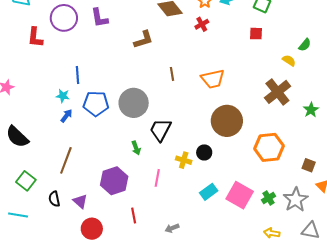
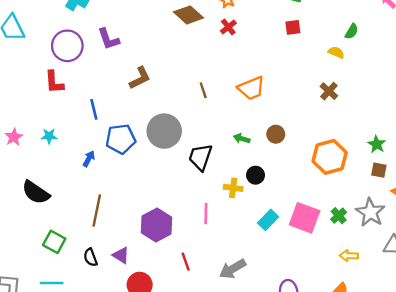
red L-shape: (35, 37) -> (54, 82), moved
brown L-shape: (143, 40) -> (140, 78), moved
brown cross: (277, 92) -> (329, 91), size x0.6
cyan star: (63, 96) -> (49, 136), moved
green star: (311, 110) -> (377, 144), moved
brown circle: (227, 121) -> (276, 134), size x0.5
green arrow: (136, 148) -> (242, 139), moved, turned 136
gray arrow: (172, 228) -> (233, 269), size x1.6

